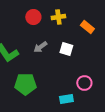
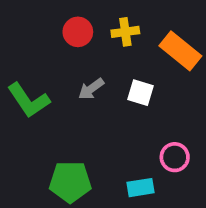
orange rectangle: (87, 27) -> (180, 51), size x1.5
green pentagon: (25, 84) -> (70, 182), moved

